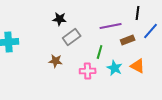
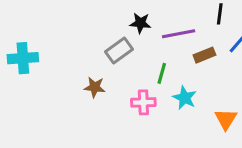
black star: (60, 19) -> (140, 23), moved
orange triangle: (138, 66) -> (226, 119), moved, turned 35

